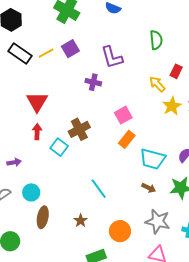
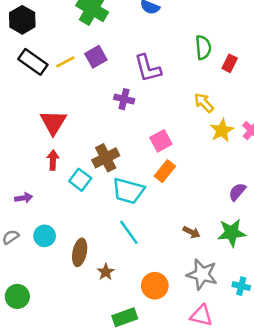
red rectangle: (176, 71) -> (230, 63), moved
cyan trapezoid: (153, 159) -> (128, 191), moved
brown ellipse: (43, 217) -> (80, 252), moved

